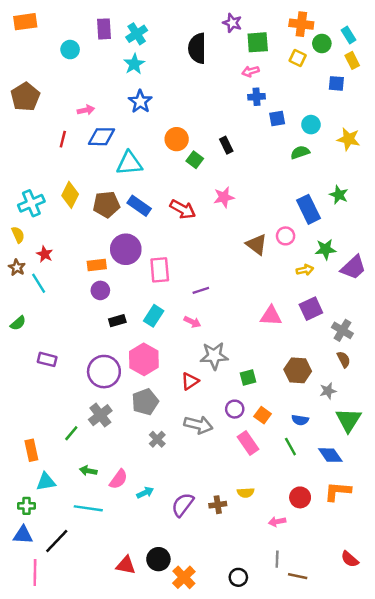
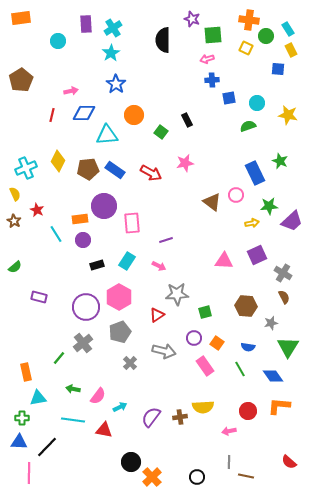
orange circle: (177, 139) -> (134, 115), moved
cyan line: (39, 283) -> (56, 234), moved
yellow semicircle: (246, 493) -> (203, 407), size x1.5
red triangle: (126, 565) -> (104, 430), moved

